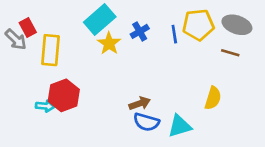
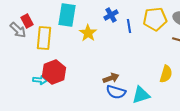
cyan rectangle: (100, 19) -> (67, 15), moved, turned -40
blue cross: (140, 31) -> (111, 15), moved
blue line: (174, 34) -> (129, 26), moved

